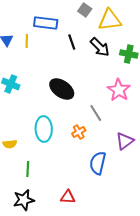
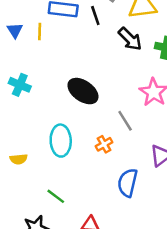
black line: (72, 42) -> (95, 15), moved
green line: (28, 169) -> (56, 196), moved, turned -56

